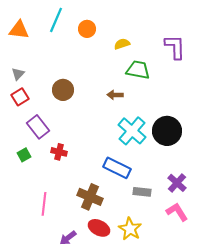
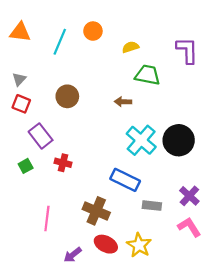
cyan line: (56, 20) -> (60, 42), moved
red square: (20, 97) -> (21, 104), turned -36

